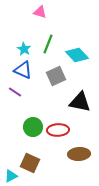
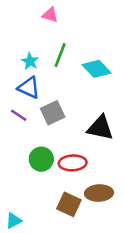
gray square: (56, 76) -> (53, 113), moved
brown square: (30, 163) -> (69, 204), moved

